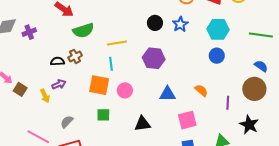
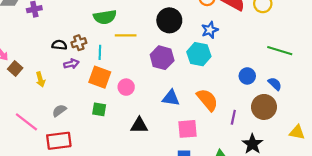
black circle: (155, 23) -> (169, 20), size x1.5
blue star: (180, 24) -> (210, 30), moved
cyan hexagon: (218, 29) -> (199, 54), moved
green semicircle: (83, 30) -> (105, 17), moved
blue circle: (217, 56) -> (247, 76), moved
cyan line: (111, 64) -> (100, 52), moved
purple arrow: (59, 84) -> (71, 64), moved
orange semicircle: (201, 90) -> (207, 100), size x1.6

